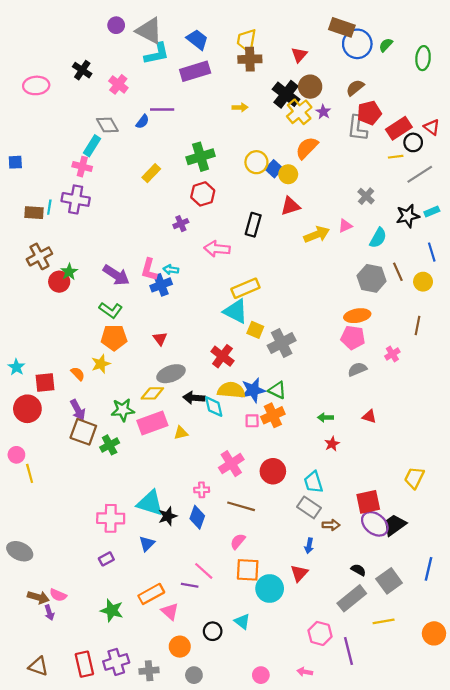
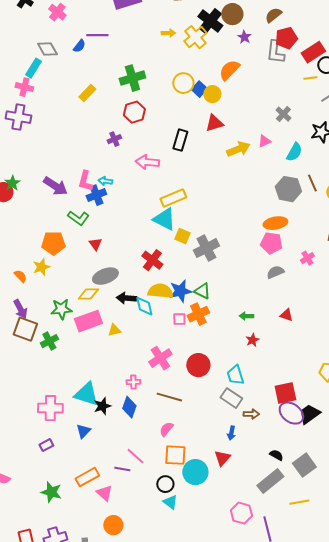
yellow cross: (299, 112) -> (195, 37), moved
green L-shape: (111, 310) -> (78, 218), moved
black circle: (213, 631) -> (165, 484), moved

